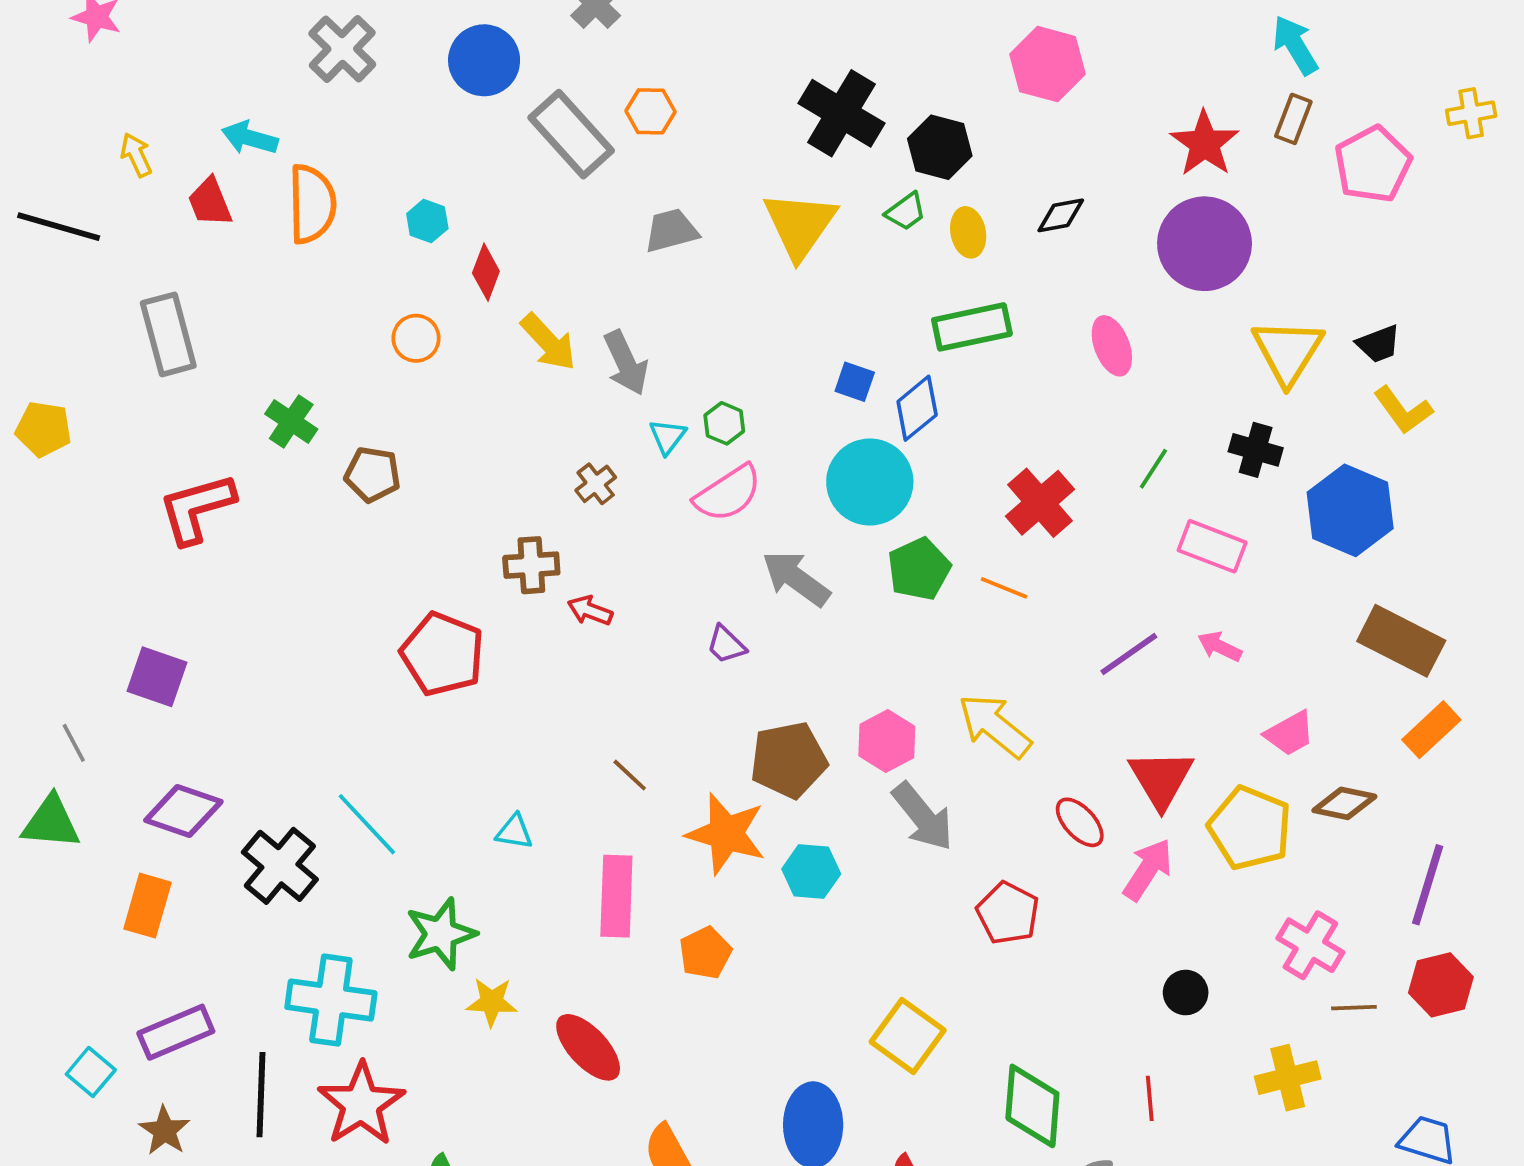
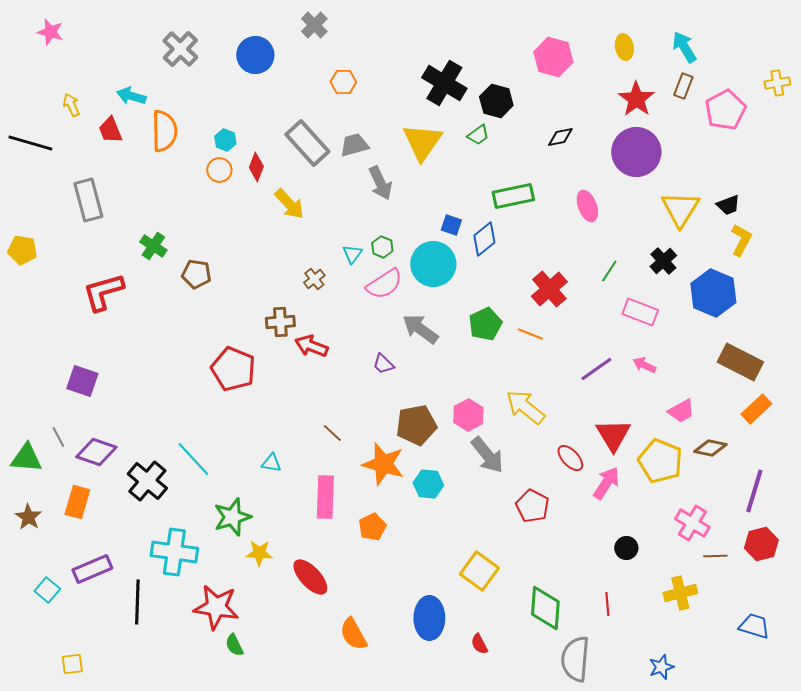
gray rectangle: (571, 134) -> (307, 143), moved
yellow ellipse: (968, 232) -> (624, 47), moved
orange circle: (416, 338) -> (219, 170), moved
gray arrow: (626, 363) -> (380, 183), moved
yellow L-shape: (1403, 410) -> (741, 240), turned -116
black cross: (1256, 450) -> (663, 261), turned 32
cyan circle: (870, 482) -> (433, 264), moved
red arrow: (590, 611) -> (311, 346), size x1.4
gray line: (74, 743) -> (58, 437), moved
red star: (361, 1104) -> (216, 607), moved, turned -30
brown star: (165, 1131) -> (28, 517), moved

